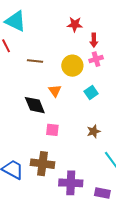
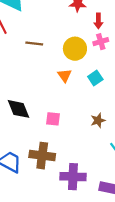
orange triangle: (55, 91) -> (65, 76), moved
black diamond: (35, 105) -> (19, 109), moved

